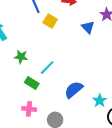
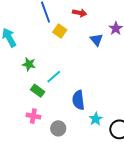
blue semicircle: (74, 90) -> (78, 100), turned -60
cyan star: (100, 101) -> (96, 119), moved

